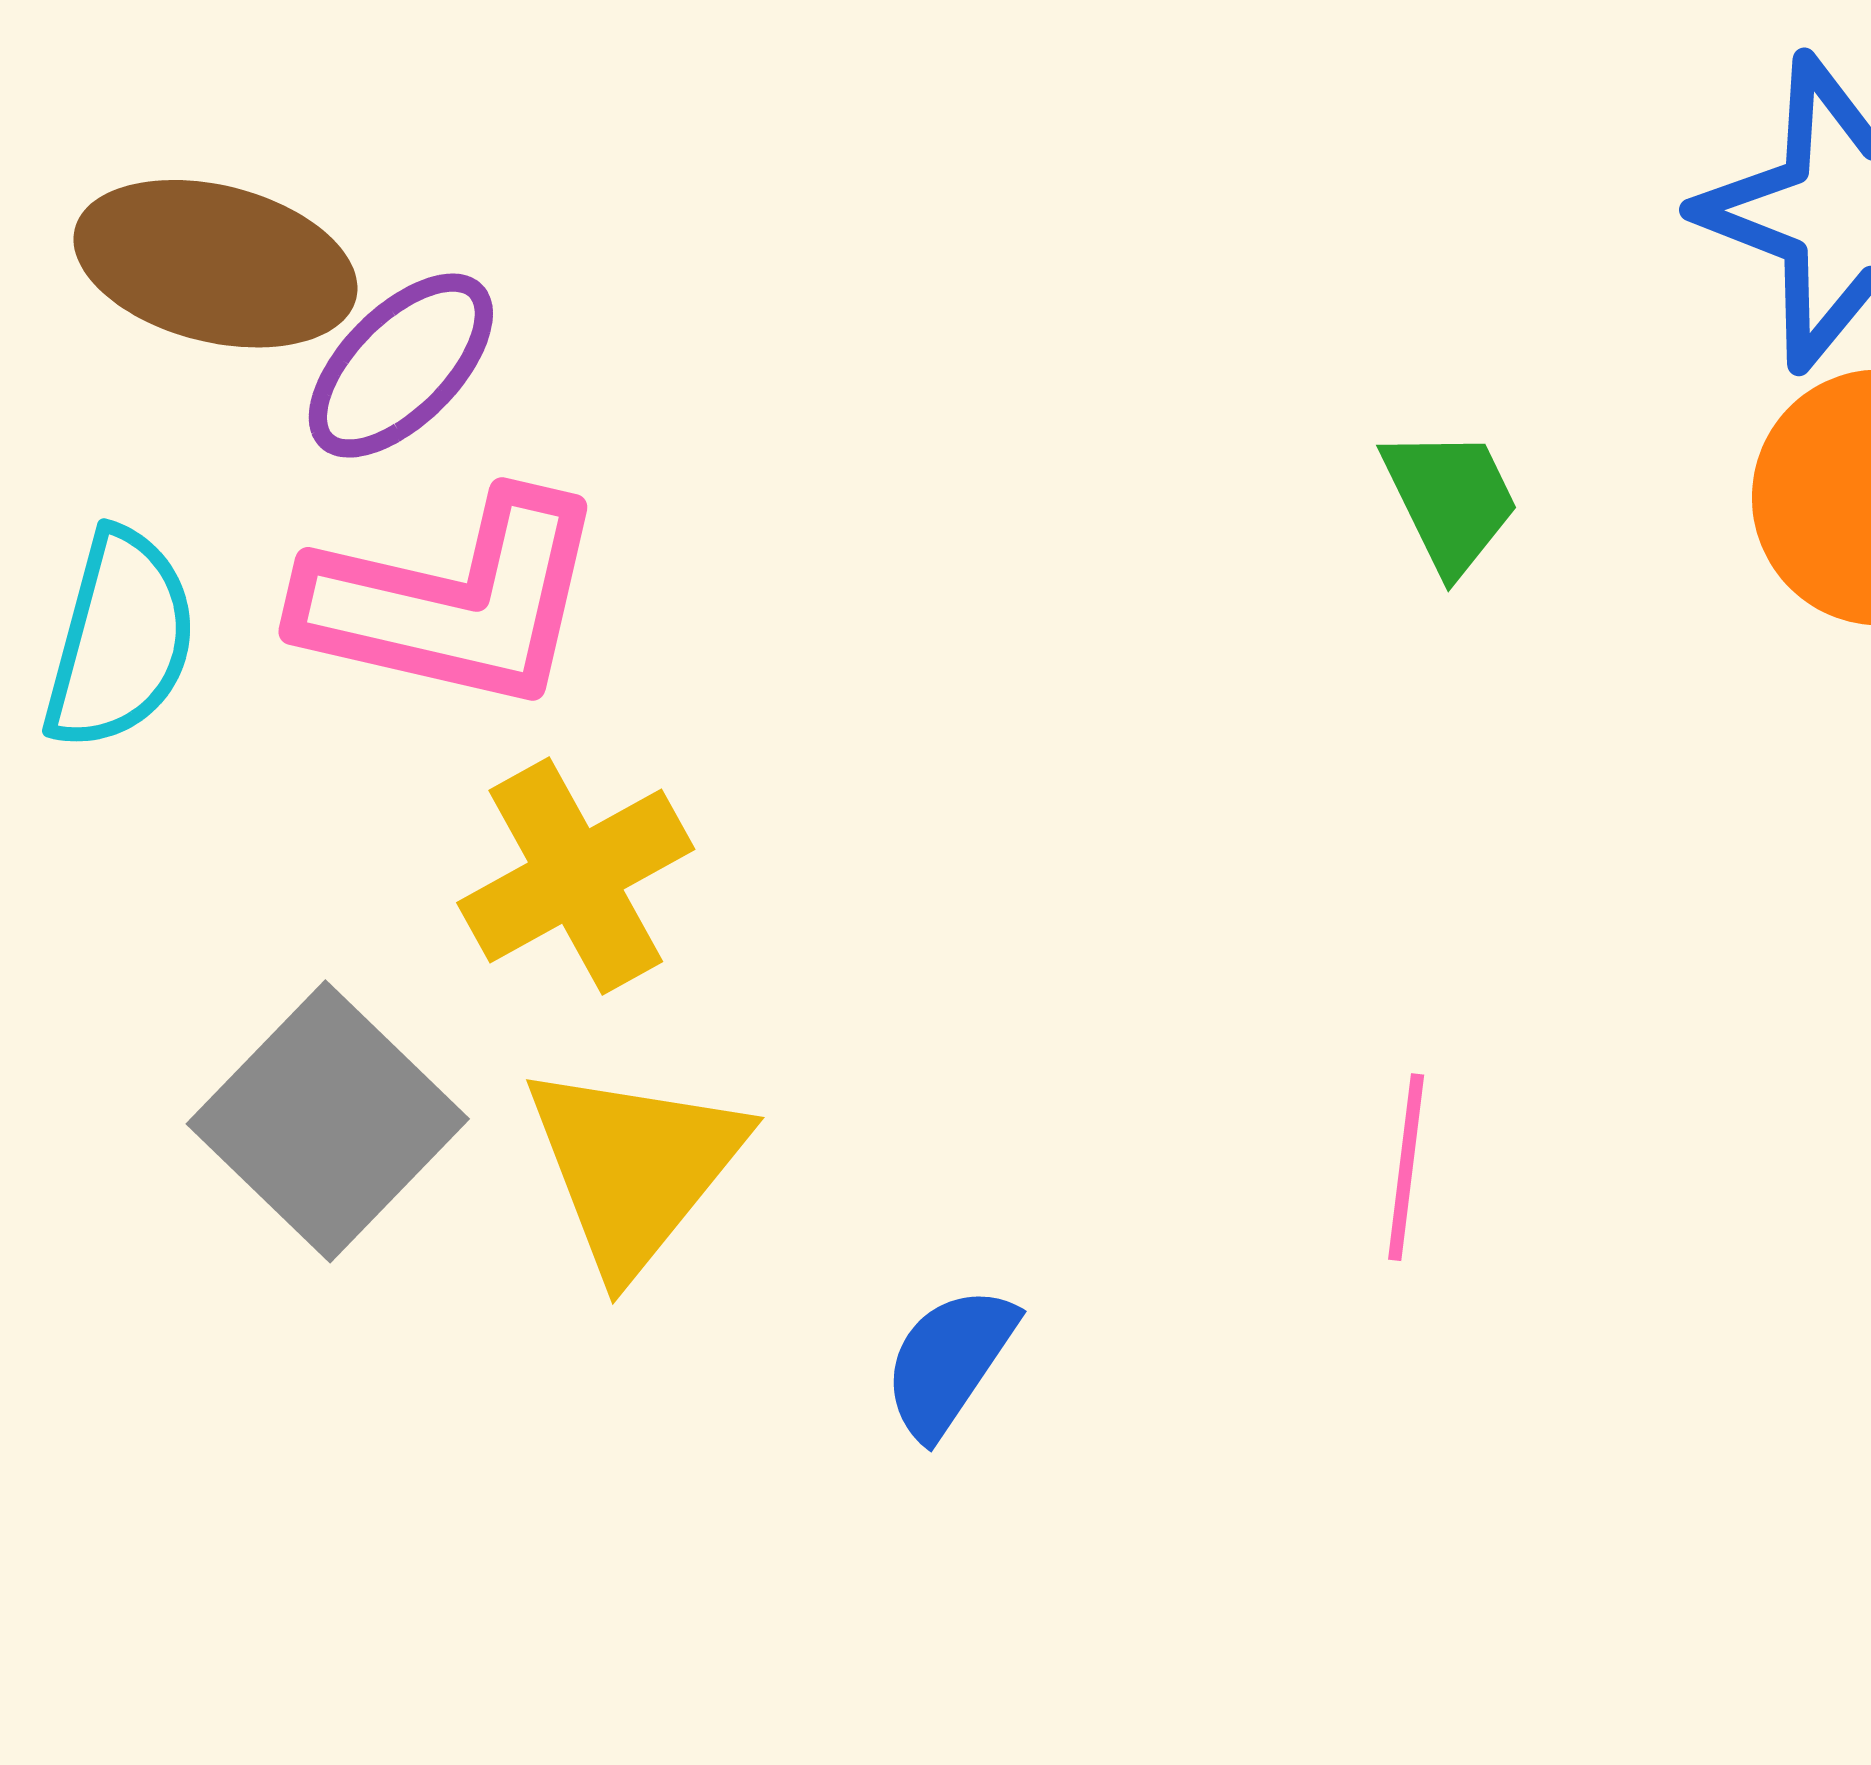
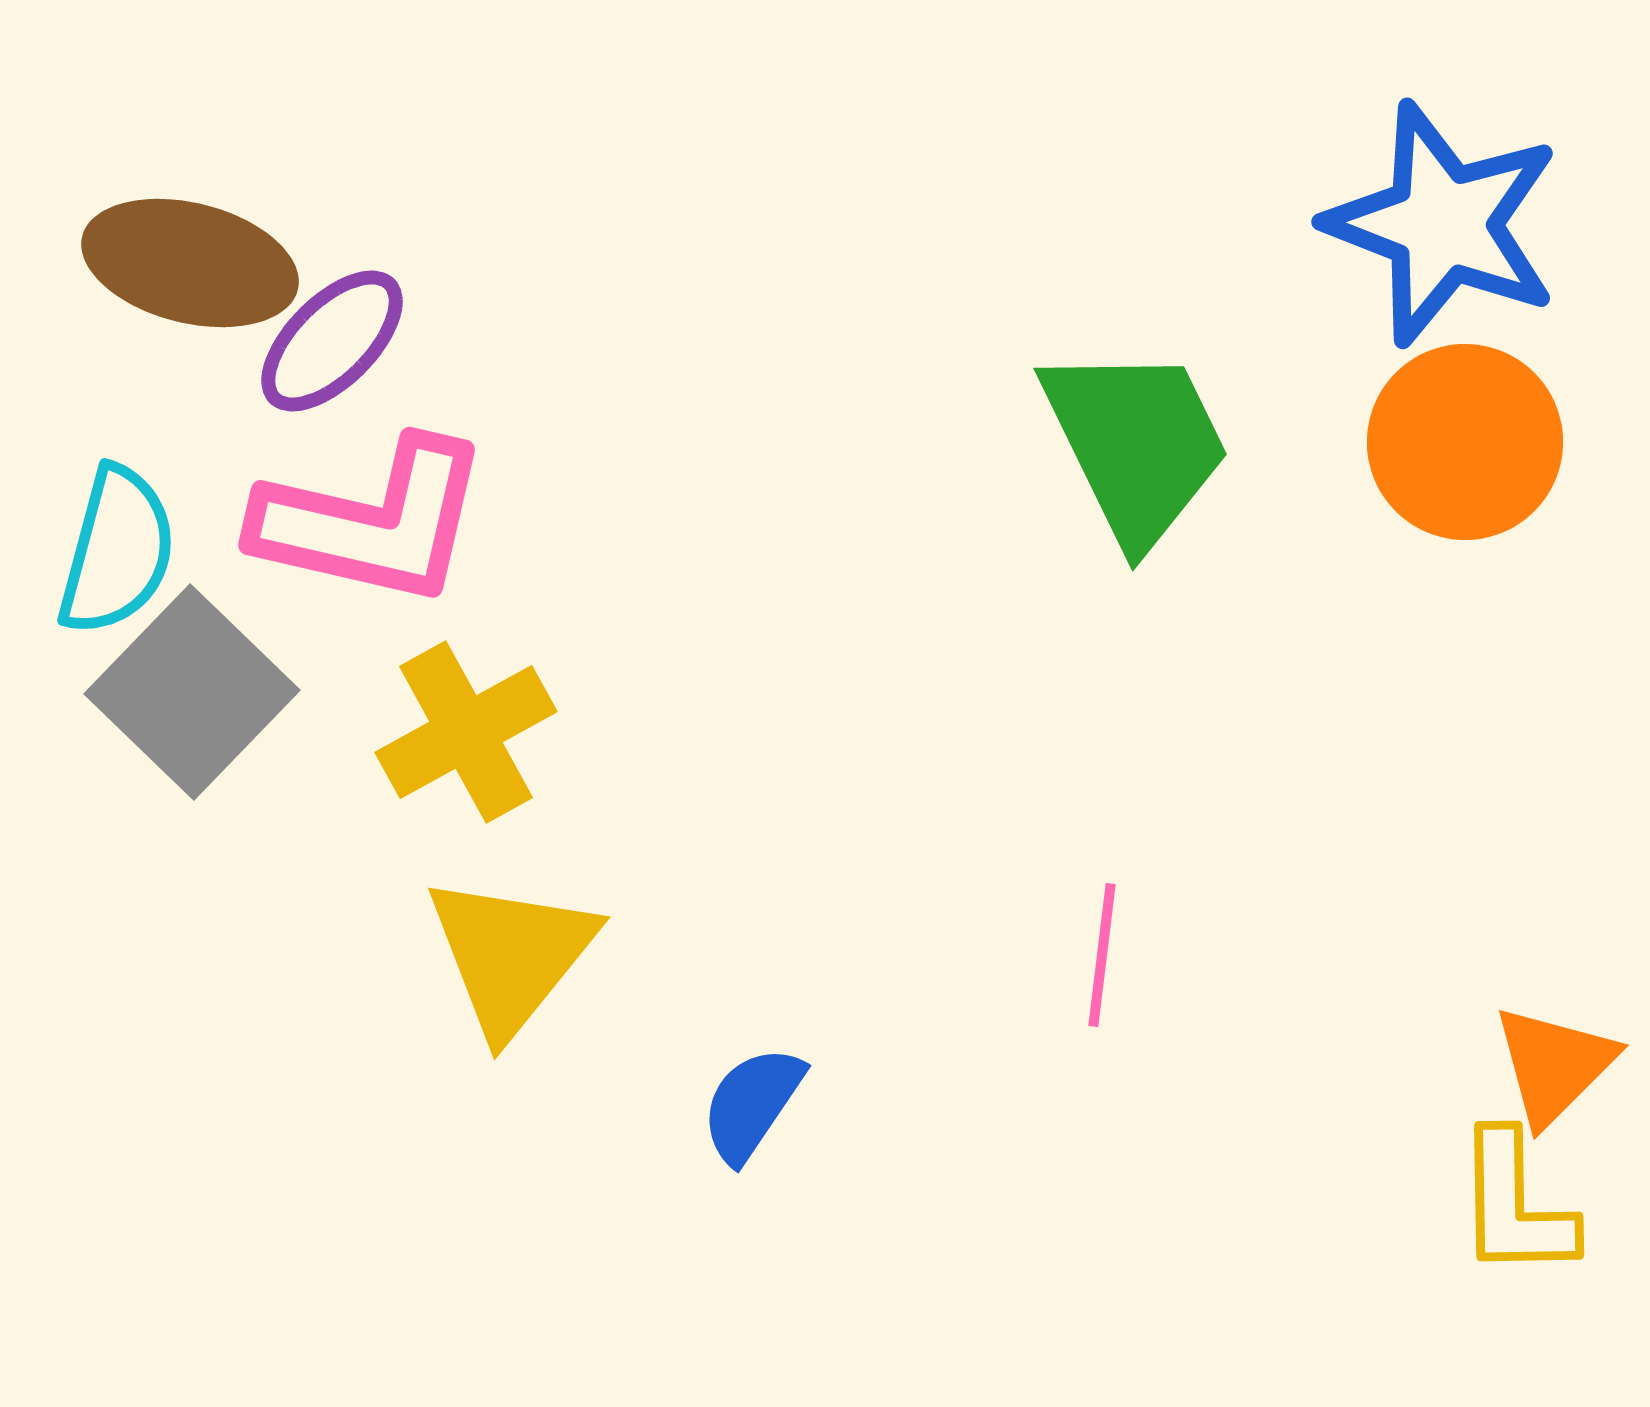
green trapezoid: (1450, 500) -> (1136, 444), size x1.8
gray square: (328, 1121) -> (192, 692), moved

